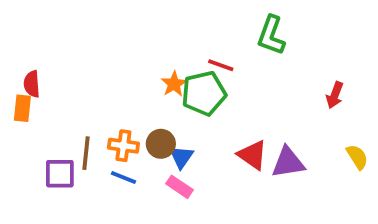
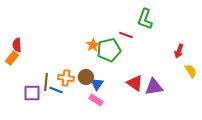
red line: (221, 65) -> (126, 35), moved
orange rectangle: (22, 108) -> (12, 58), turned 32
yellow semicircle: (357, 157) -> (191, 71), moved
blue line: (123, 177) -> (56, 90), moved

